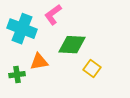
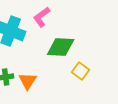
orange triangle: (39, 62) -> (28, 81), moved, turned -48

